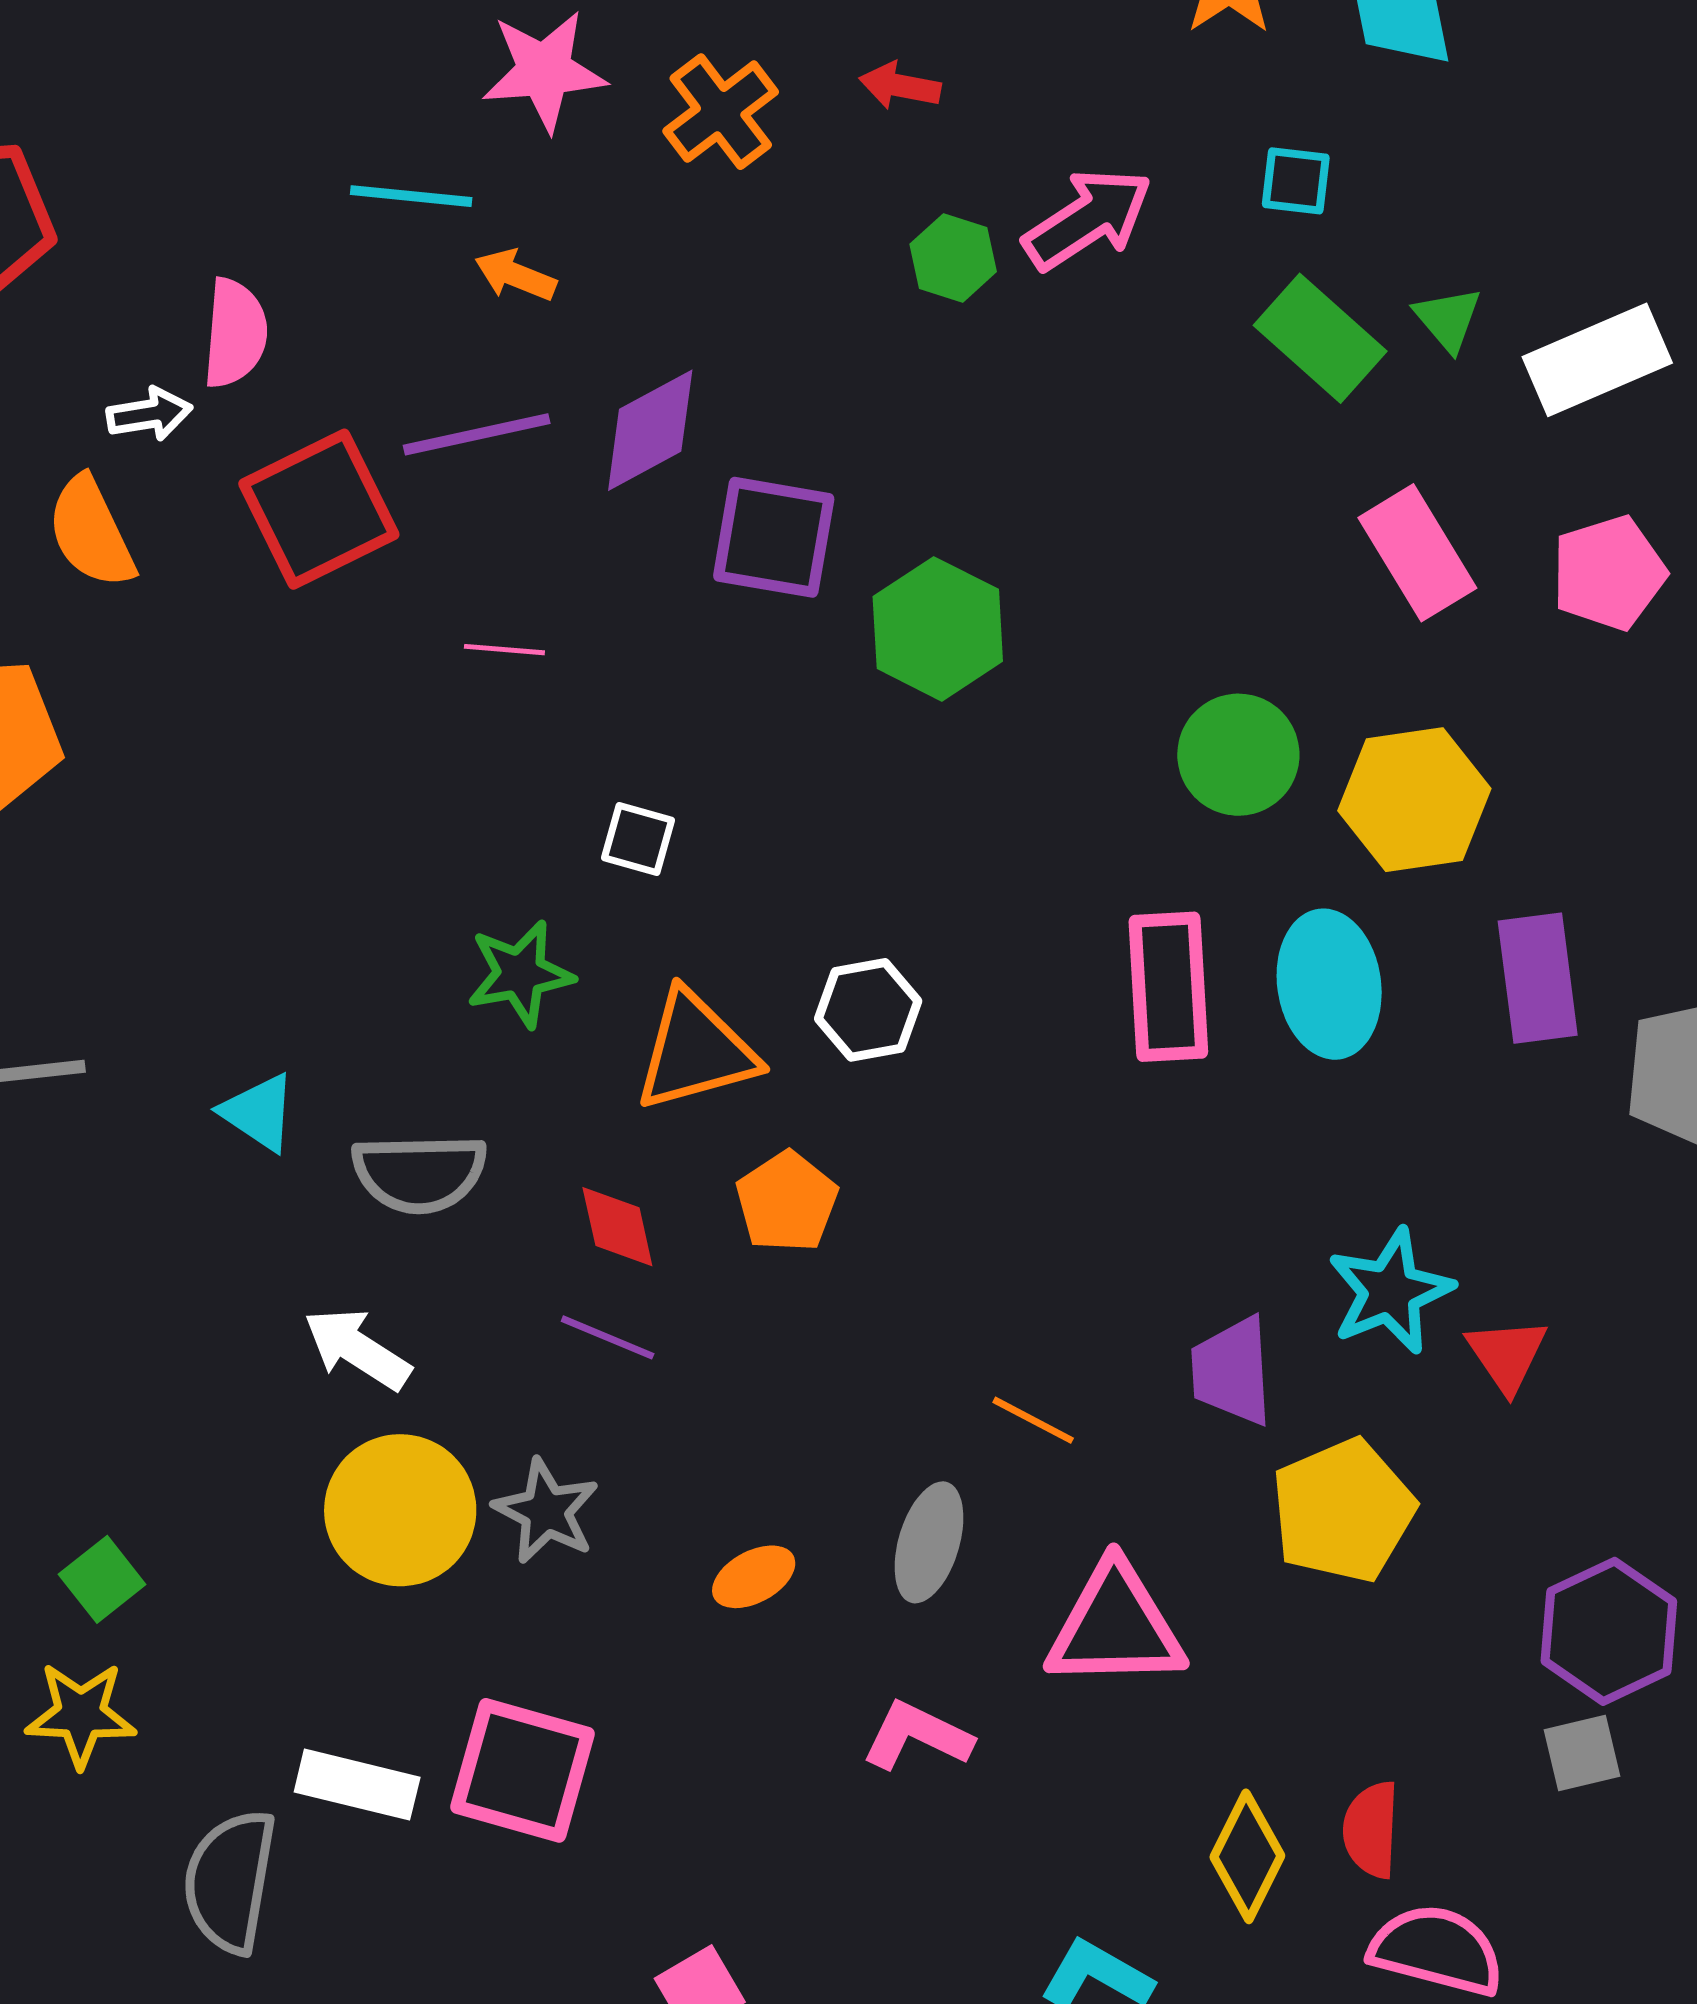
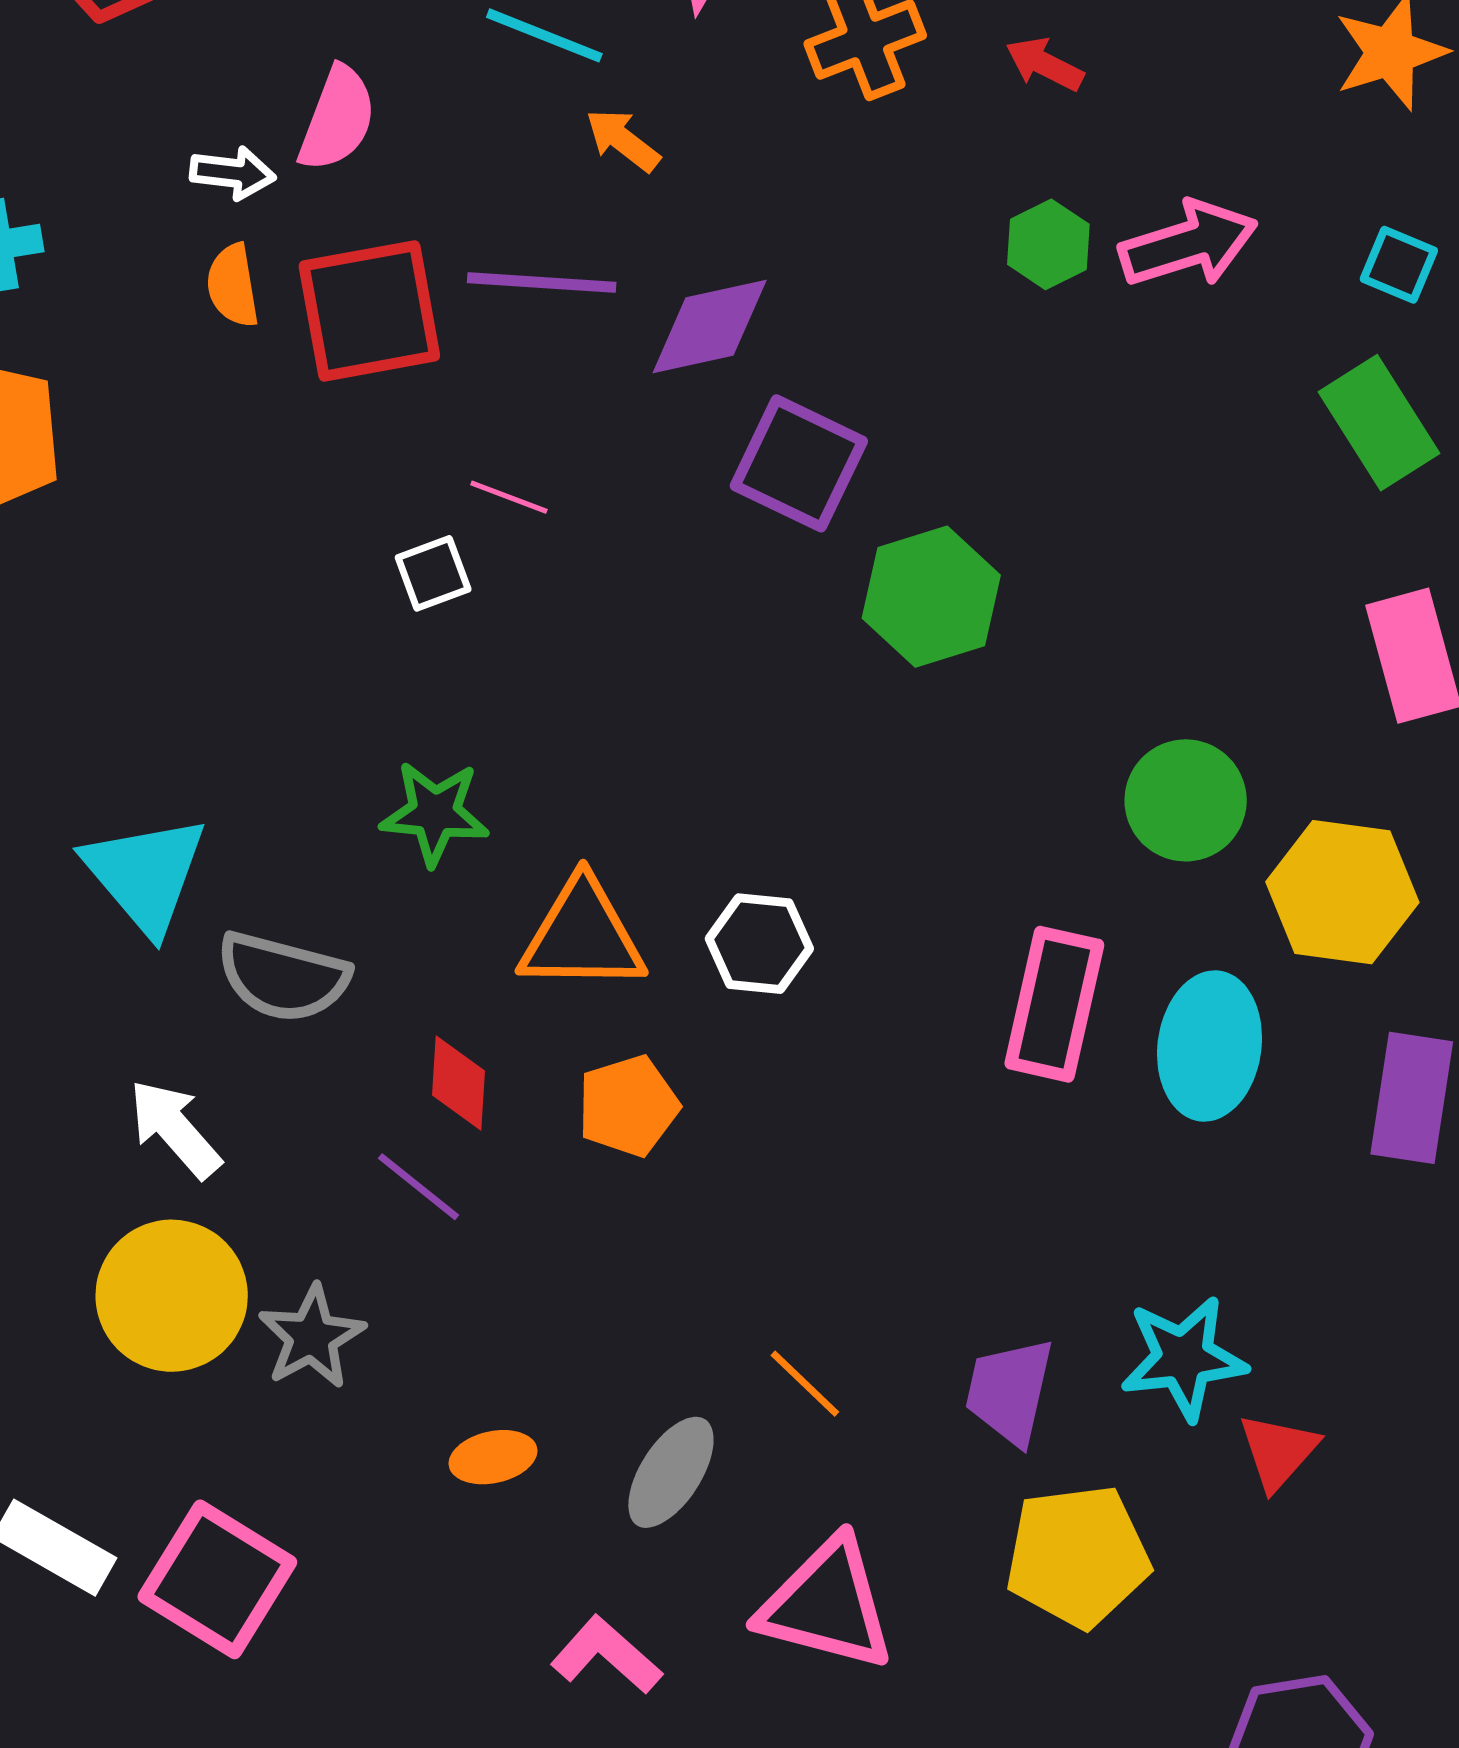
orange semicircle: (91, 532) -> (233, 286), moved, size x0.7
white square: (638, 839) -> (433, 573), moved, turned 38
cyan triangle: (259, 1112) -> (145, 874), size x1.6

